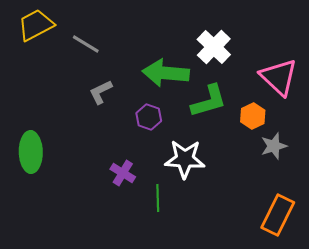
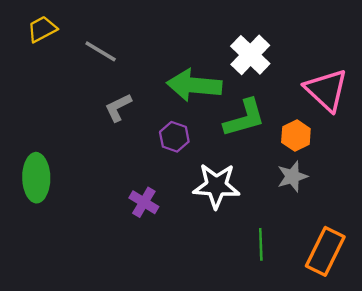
yellow trapezoid: (36, 25) -> (42, 29), size x0.7
gray star: (274, 146) -> (292, 176), moved
green line: (158, 198) -> (261, 244), moved

